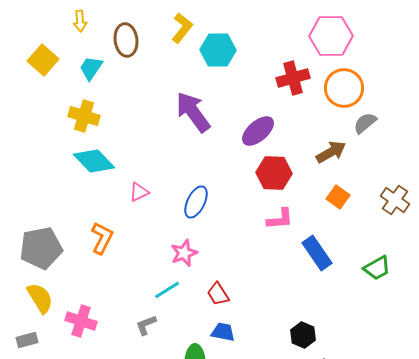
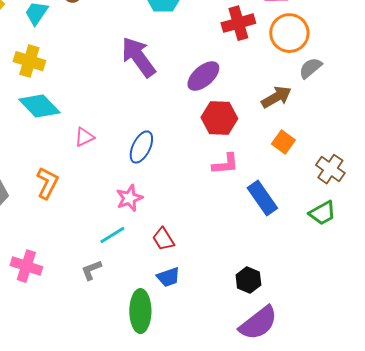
brown cross: (395, 200) -> (330, 169), moved
blue trapezoid: (223, 332) -> (168, 277), turned 150

